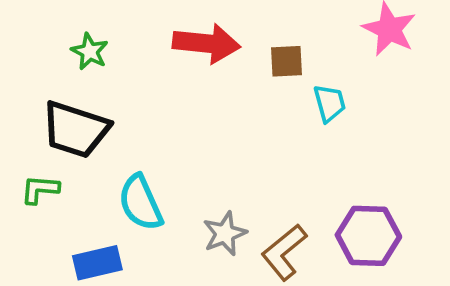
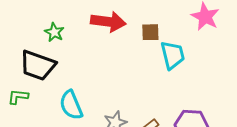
green star: (90, 52) -> (54, 32), moved
cyan trapezoid: (330, 103) -> (173, 55), size x1.4

